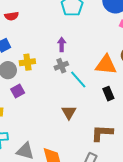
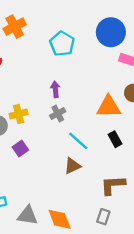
cyan line: (78, 80) -> (78, 141), moved
purple square: (18, 91) -> (20, 149), moved
brown triangle: (69, 112) -> (72, 166), turned 42

